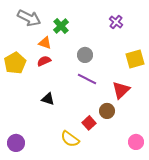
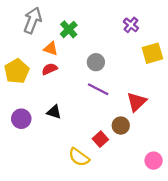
gray arrow: (29, 18) -> (33, 20), turned -95
yellow square: (135, 59) -> (152, 53), moved
purple circle: (16, 143) -> (21, 119), moved

